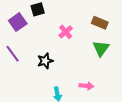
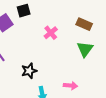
black star: (45, 61) -> (29, 71), moved

